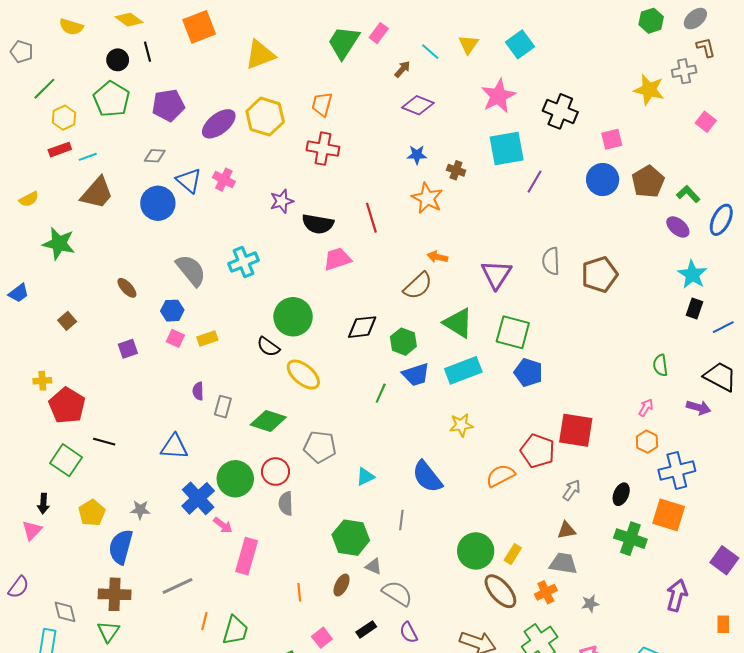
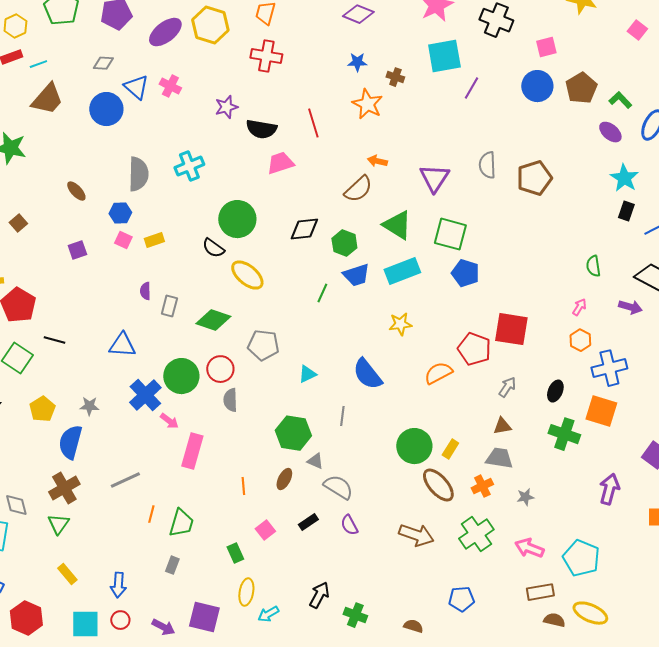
gray semicircle: (191, 270) -> (138, 174), turned 40
brown cross: (115, 594) -> (64, 488), turned -32

